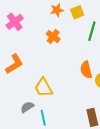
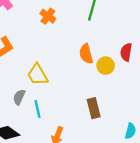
gray semicircle: (27, 107) -> (19, 97), turned -32

